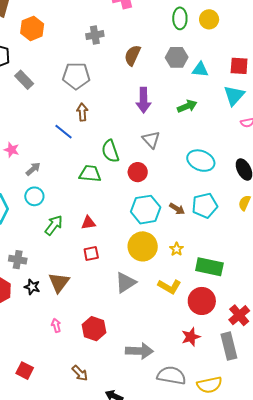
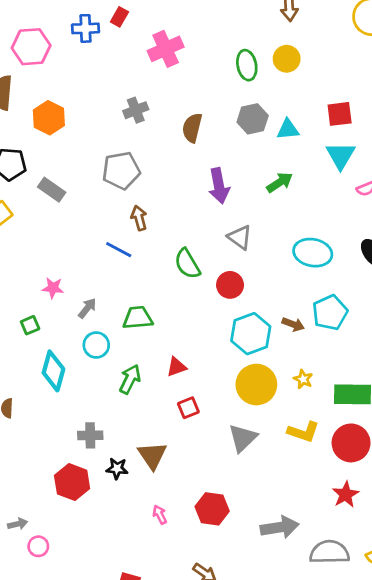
green trapezoid: (90, 174) -> (138, 318), moved

